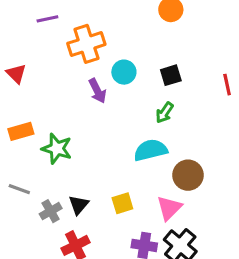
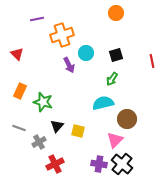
orange rectangle: (21, 131) -> (20, 91), turned -49
yellow square: (122, 203) -> (78, 131), moved, turned 32
black triangle: (79, 205) -> (57, 126), moved

